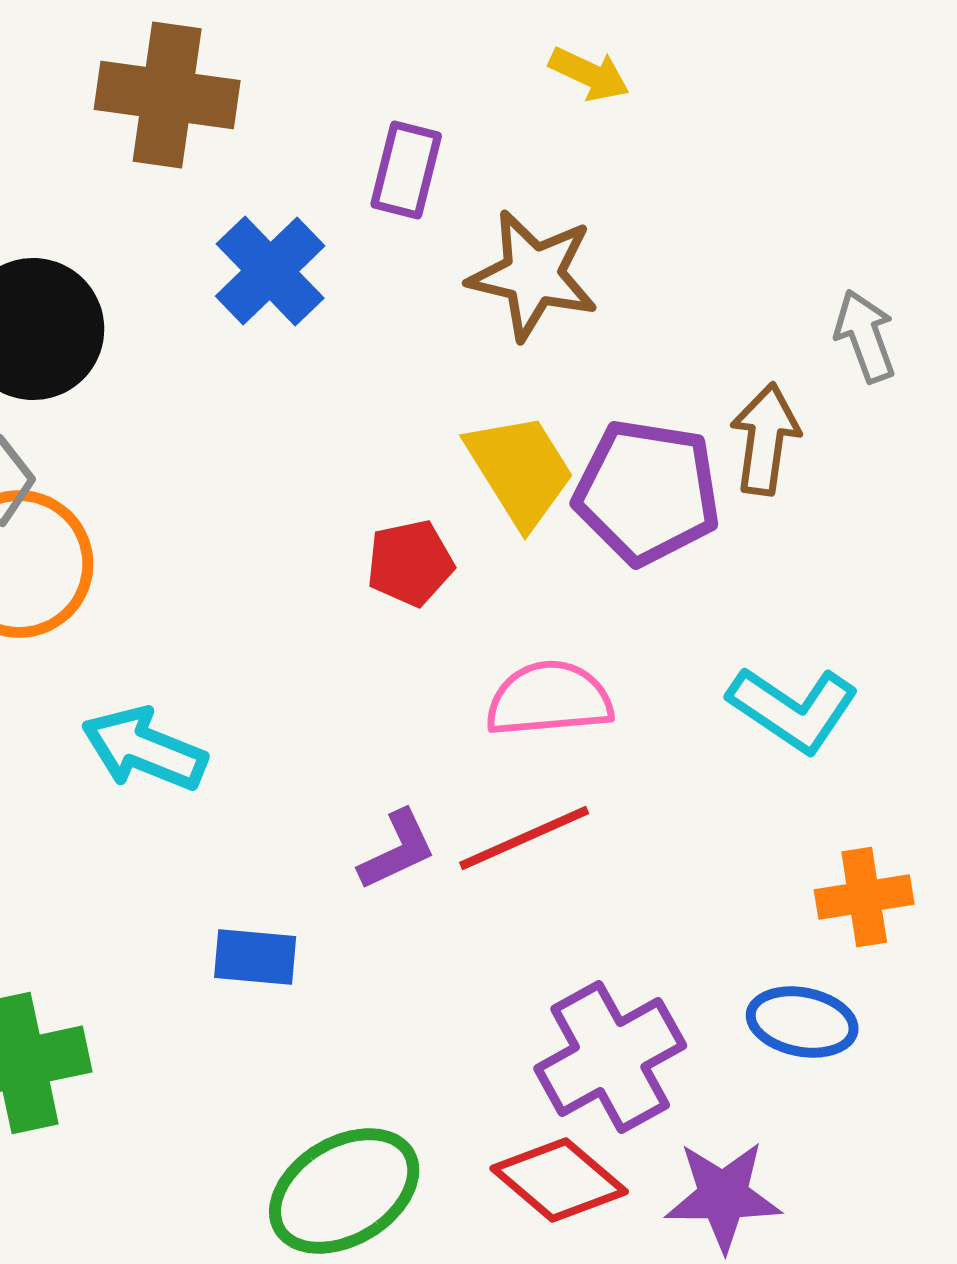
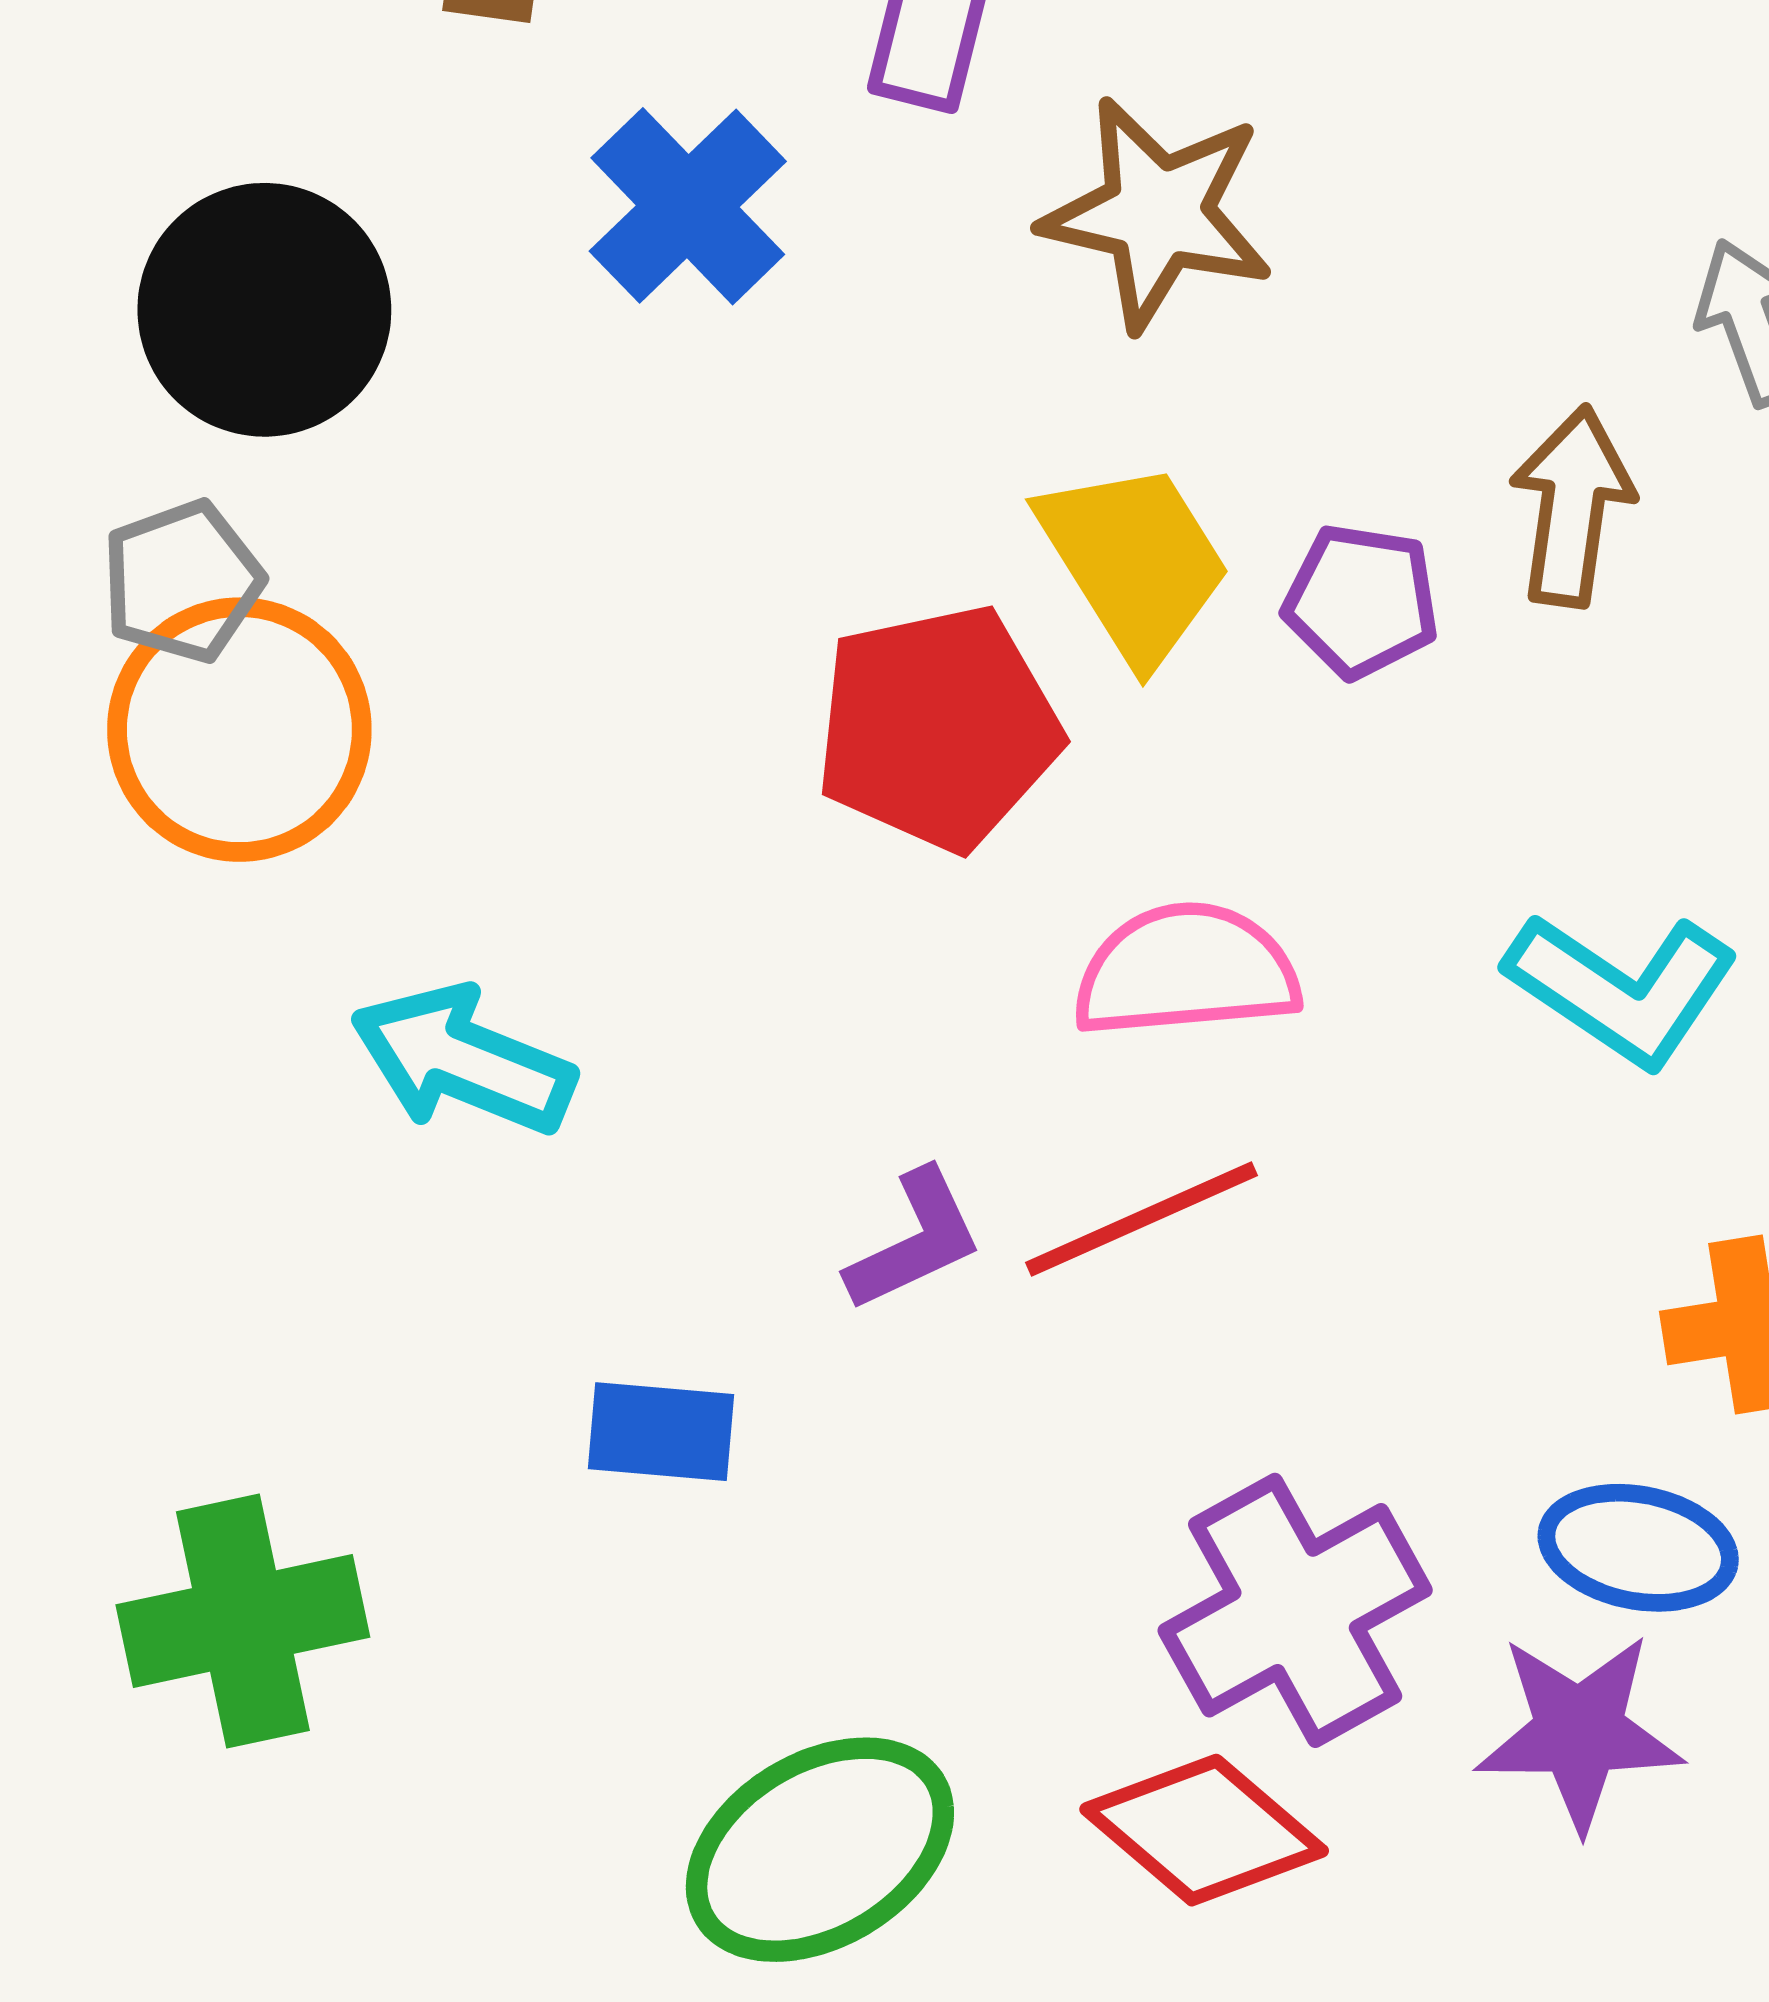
purple pentagon: (647, 492) -> (1361, 601), size x0.6
red pentagon: (410, 563) -> (938, 728), size x1.6
purple star: (723, 1196) -> (1579, 1732), moved

